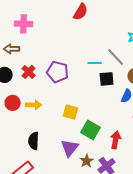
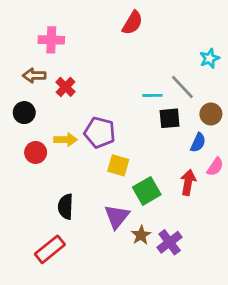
red cross: (29, 72) -> (66, 87), moved
purple pentagon: (58, 72) -> (100, 133), moved
yellow arrow: (34, 105) -> (66, 140), moved
green square: (91, 130) -> (147, 191), turned 30
red arrow: (116, 140) -> (188, 182), moved

